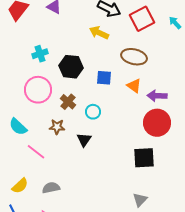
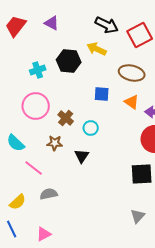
black hexagon: (71, 67) -> (69, 61), moved
gray semicircle: (51, 188) -> (49, 194), moved

